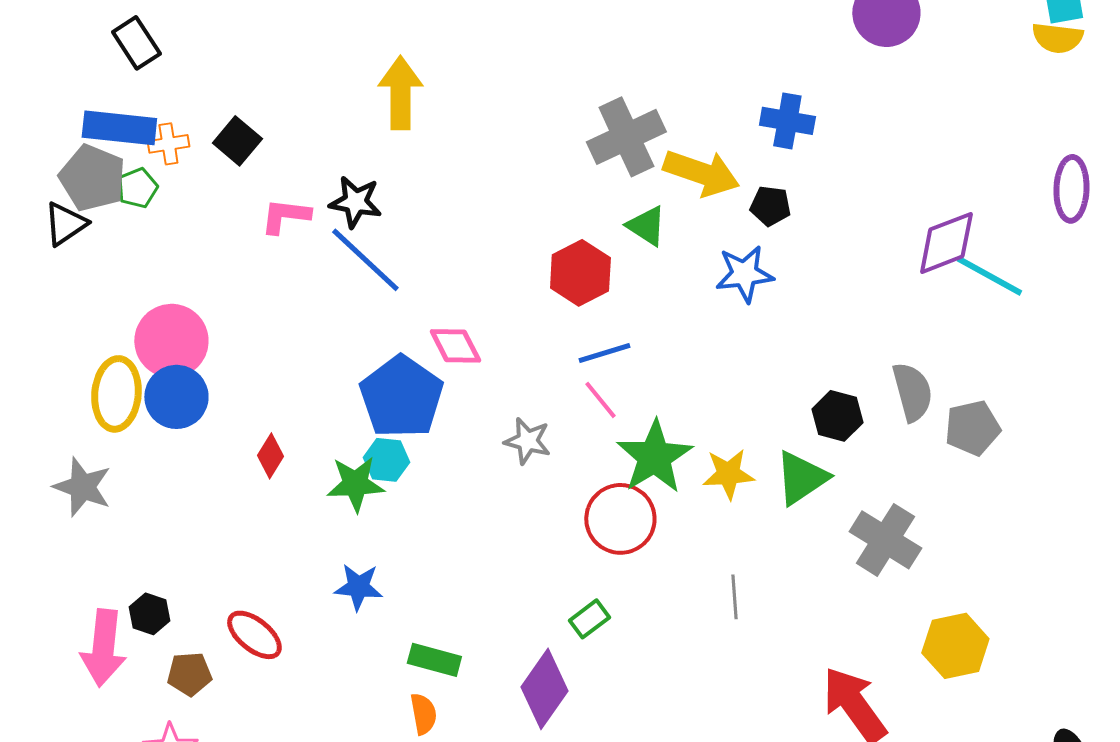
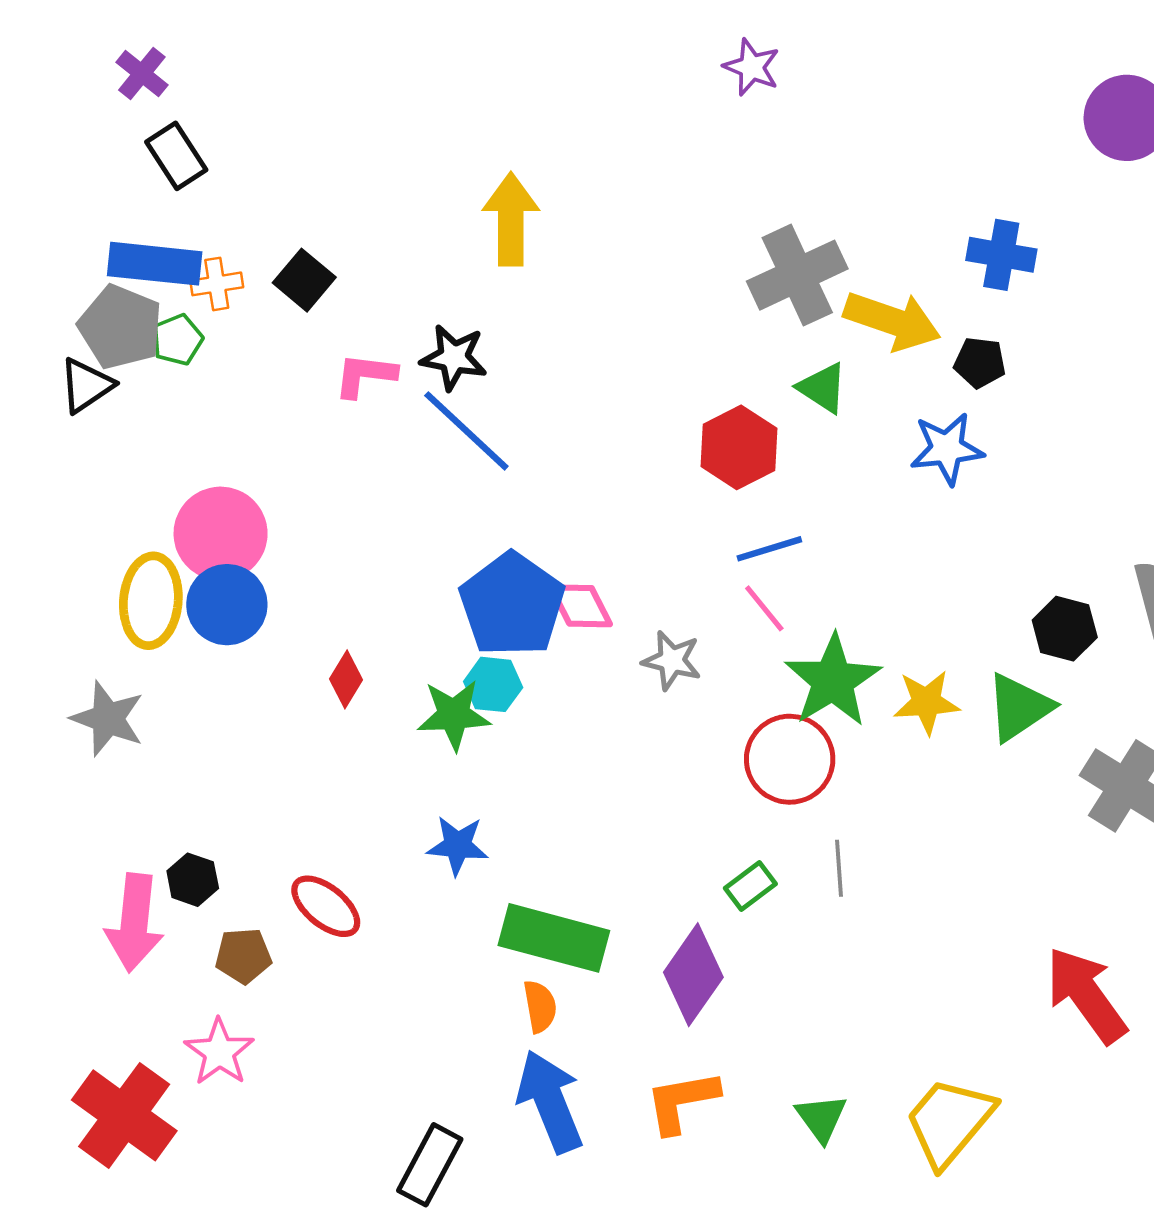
pink diamond: (455, 346) -> (581, 606), moved
gray line: (734, 597) -> (839, 868), moved
green rectangle: (434, 660) -> (554, 938), size x1.6

